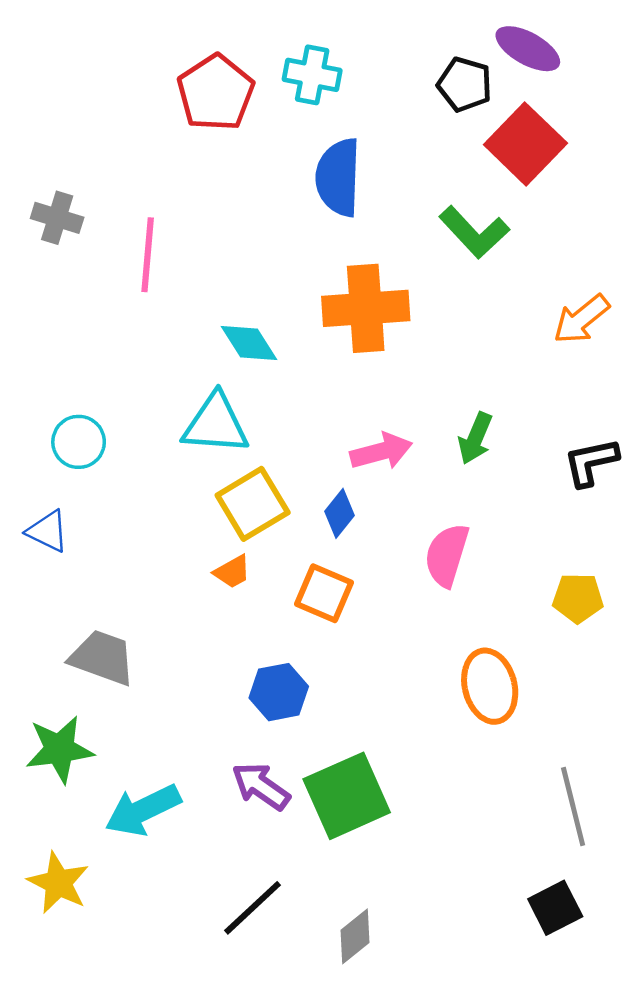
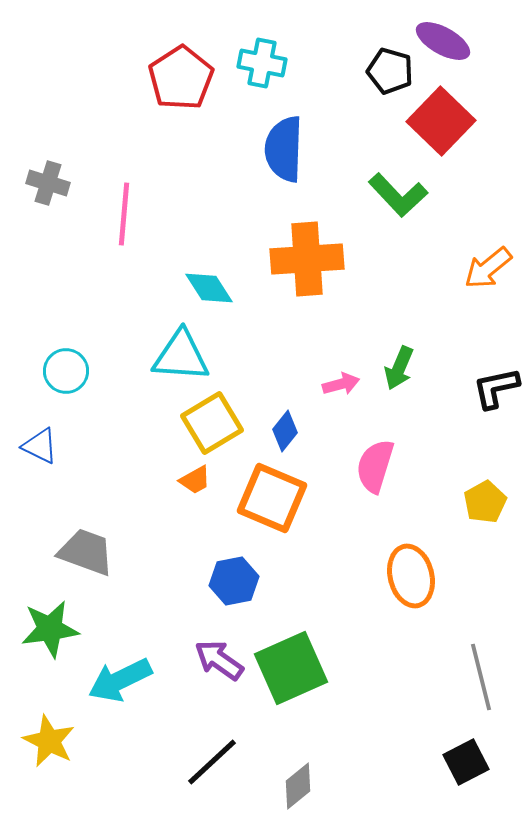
pink arrow: (381, 451) -> (341, 384), moved, size x0.7
orange square: (324, 593) -> (272, 498), size x1.4
yellow pentagon: (578, 598) -> (485, 502), turned -30

